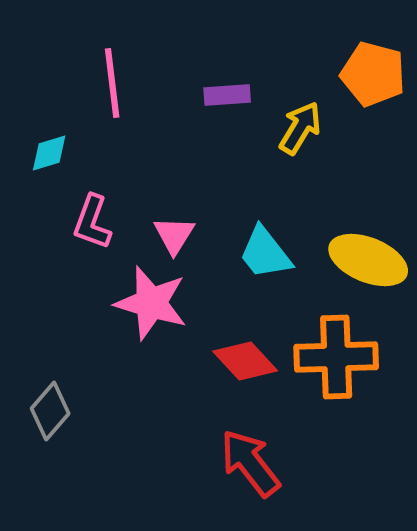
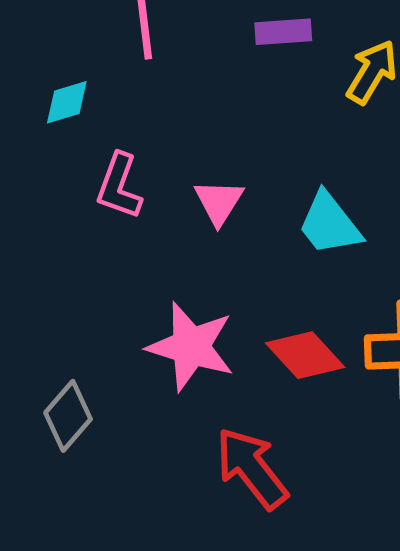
pink star: (151, 303) -> (191, 347), moved
red arrow: (250, 463) -> (252, 468), moved

